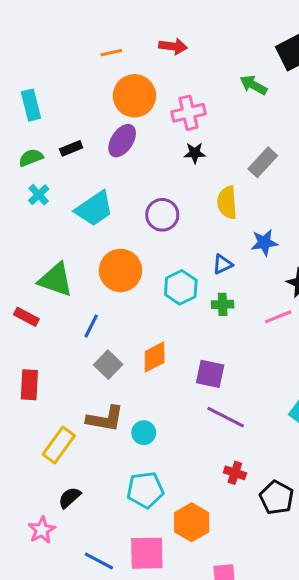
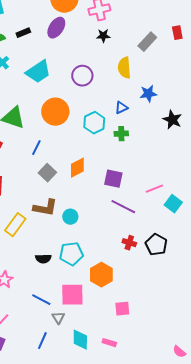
pink line: (278, 317) -> (154, 189), moved
black semicircle: (70, 498) -> (43, 259), moved, turned -140
black pentagon: (277, 498) -> (156, 245), moved

